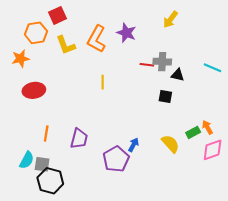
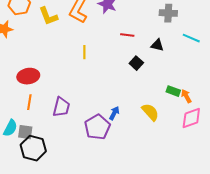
gray cross: (162, 62) -> (168, 13), moved
red ellipse: (34, 90) -> (28, 76), moved
black square: (165, 97) -> (136, 63), moved, turned 32
green rectangle: (193, 132) -> (173, 91), moved, turned 48

